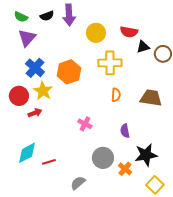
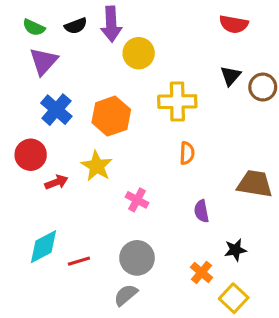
red semicircle: (129, 32) -> (234, 24), moved
yellow circle: (96, 33) -> (139, 53), moved
black triangle: (143, 47) -> (231, 76), turned -32
yellow star: (43, 91) -> (97, 166), moved
brown trapezoid: (151, 98) -> (255, 184), moved
black star: (146, 155) -> (235, 250), size x0.6
gray circle: (103, 158) -> (137, 258), moved
yellow square: (155, 185) -> (234, 298), moved

